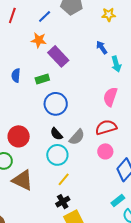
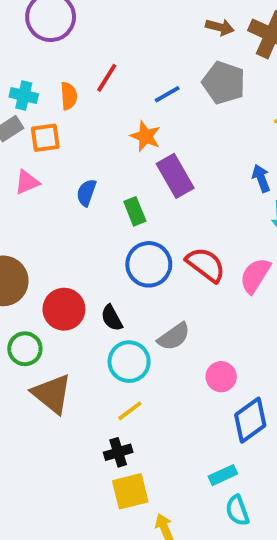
green rectangle: (42, 79) -> (135, 211), turned 72
red semicircle: (106, 127) -> (206, 265), moved, turned 40
black semicircle: (56, 134) -> (112, 318), moved

